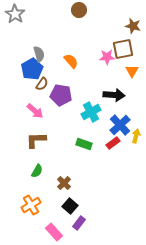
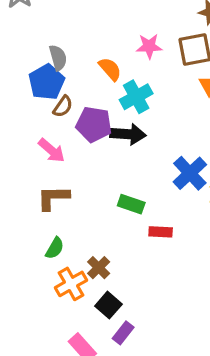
pink star: (107, 57) -> (149, 46), moved
black arrow: (114, 95) -> (128, 134), moved
cyan cross: (91, 112) -> (136, 97), moved
red rectangle: (113, 143) -> (161, 232), moved, turned 40
orange cross: (31, 205) -> (71, 284), moved

